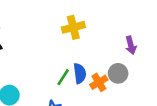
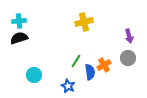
blue semicircle: (80, 73) -> (90, 72), moved
gray circle: (118, 73) -> (128, 58), moved

